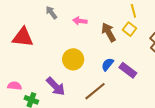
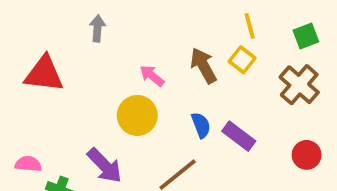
gray arrow: (51, 13) -> (97, 28), turned 40
pink arrow: (80, 21) -> (152, 76), moved, turned 32
blue semicircle: (107, 64) -> (201, 125), turned 120

